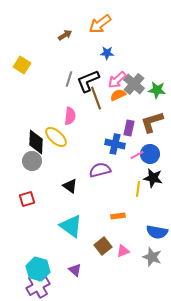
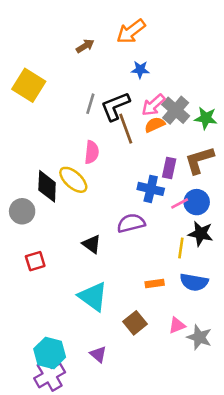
yellow square: (22, 65) -> (29, 85), size x1.4
gray circle: (32, 161) -> (22, 211), moved
blue semicircle: (157, 232) -> (194, 282), moved
pink triangle: (123, 251) -> (177, 325), moved

